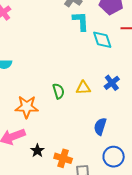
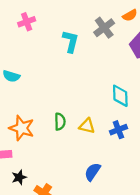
cyan L-shape: (81, 21) -> (71, 41), moved
cyan diamond: (102, 40) -> (120, 96), moved

